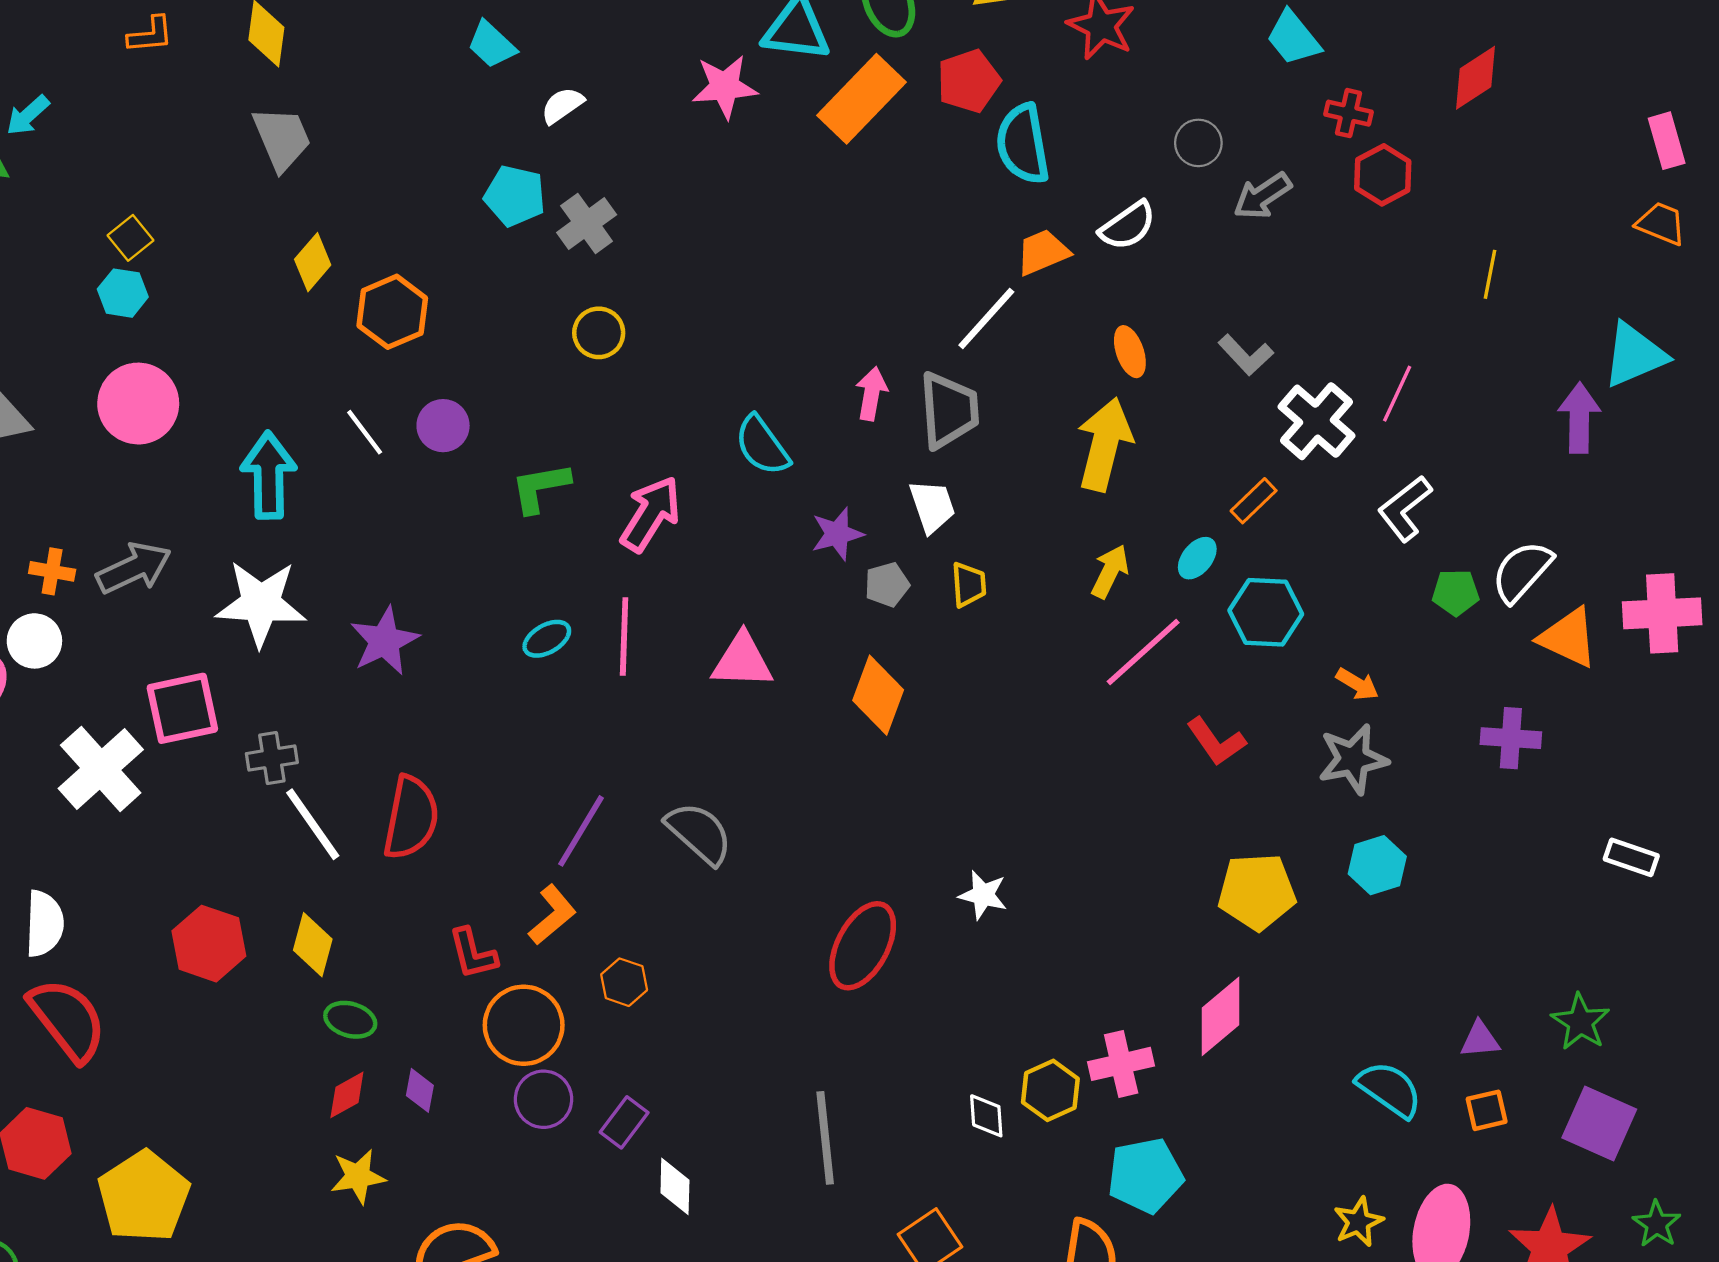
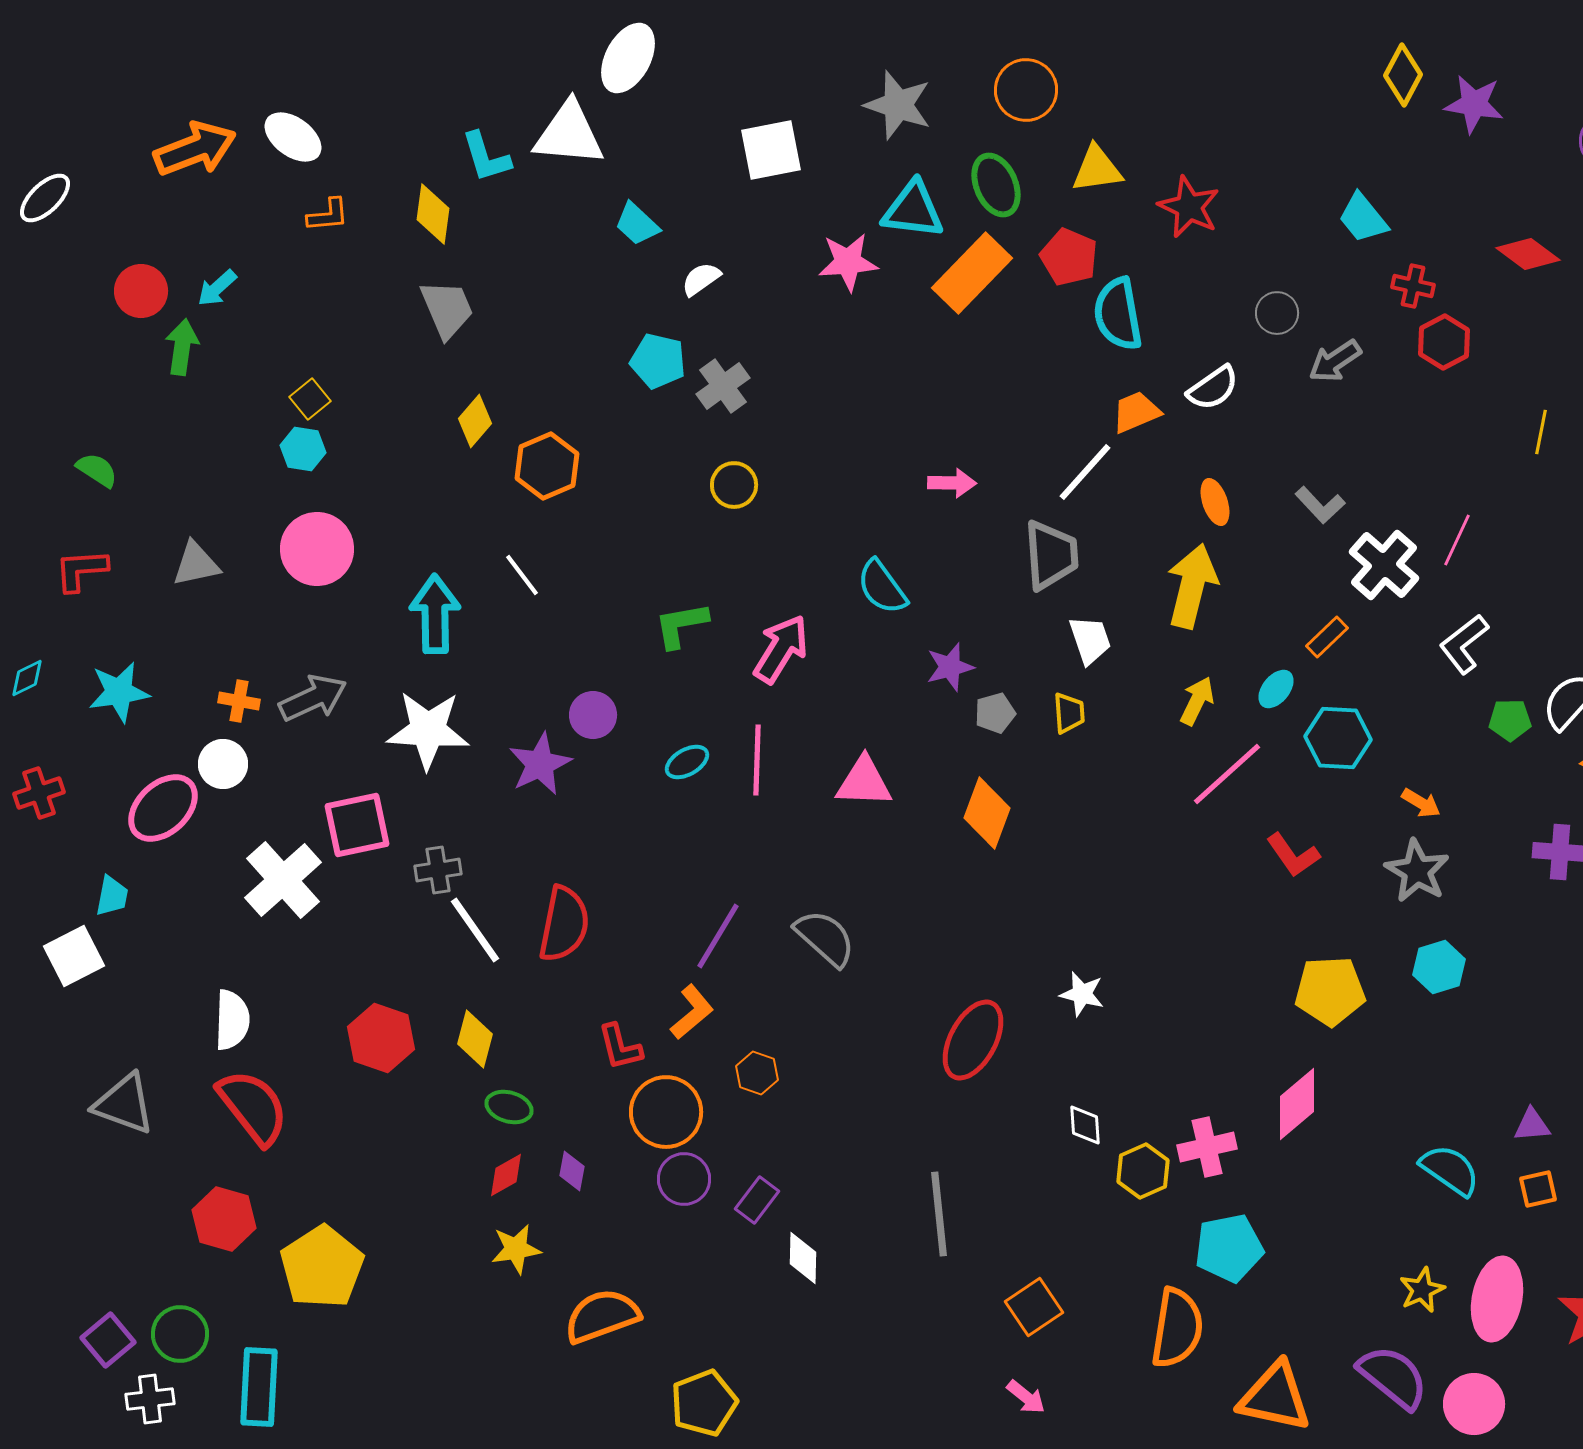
red diamond: (1476, 78) -> (1528, 254), turned 70
red pentagon: (969, 81) -> (1069, 257), turned -30
pink arrow: (871, 394) -> (952, 483), moved, turned 81
purple circle: (443, 426) -> (593, 715), moved
white trapezoid: (932, 506) -> (1090, 640), moved
gray star: (1353, 759) -> (1417, 871), turned -30
white diamond: (986, 1116) -> (1085, 1125), moved

